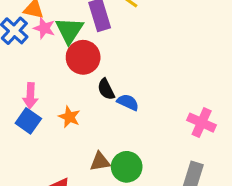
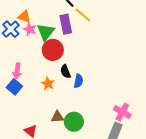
blue semicircle: (128, 102) -> (78, 81), turned 72
orange star: (69, 117) -> (48, 84), moved
pink cross: (202, 123) -> (122, 112), moved

